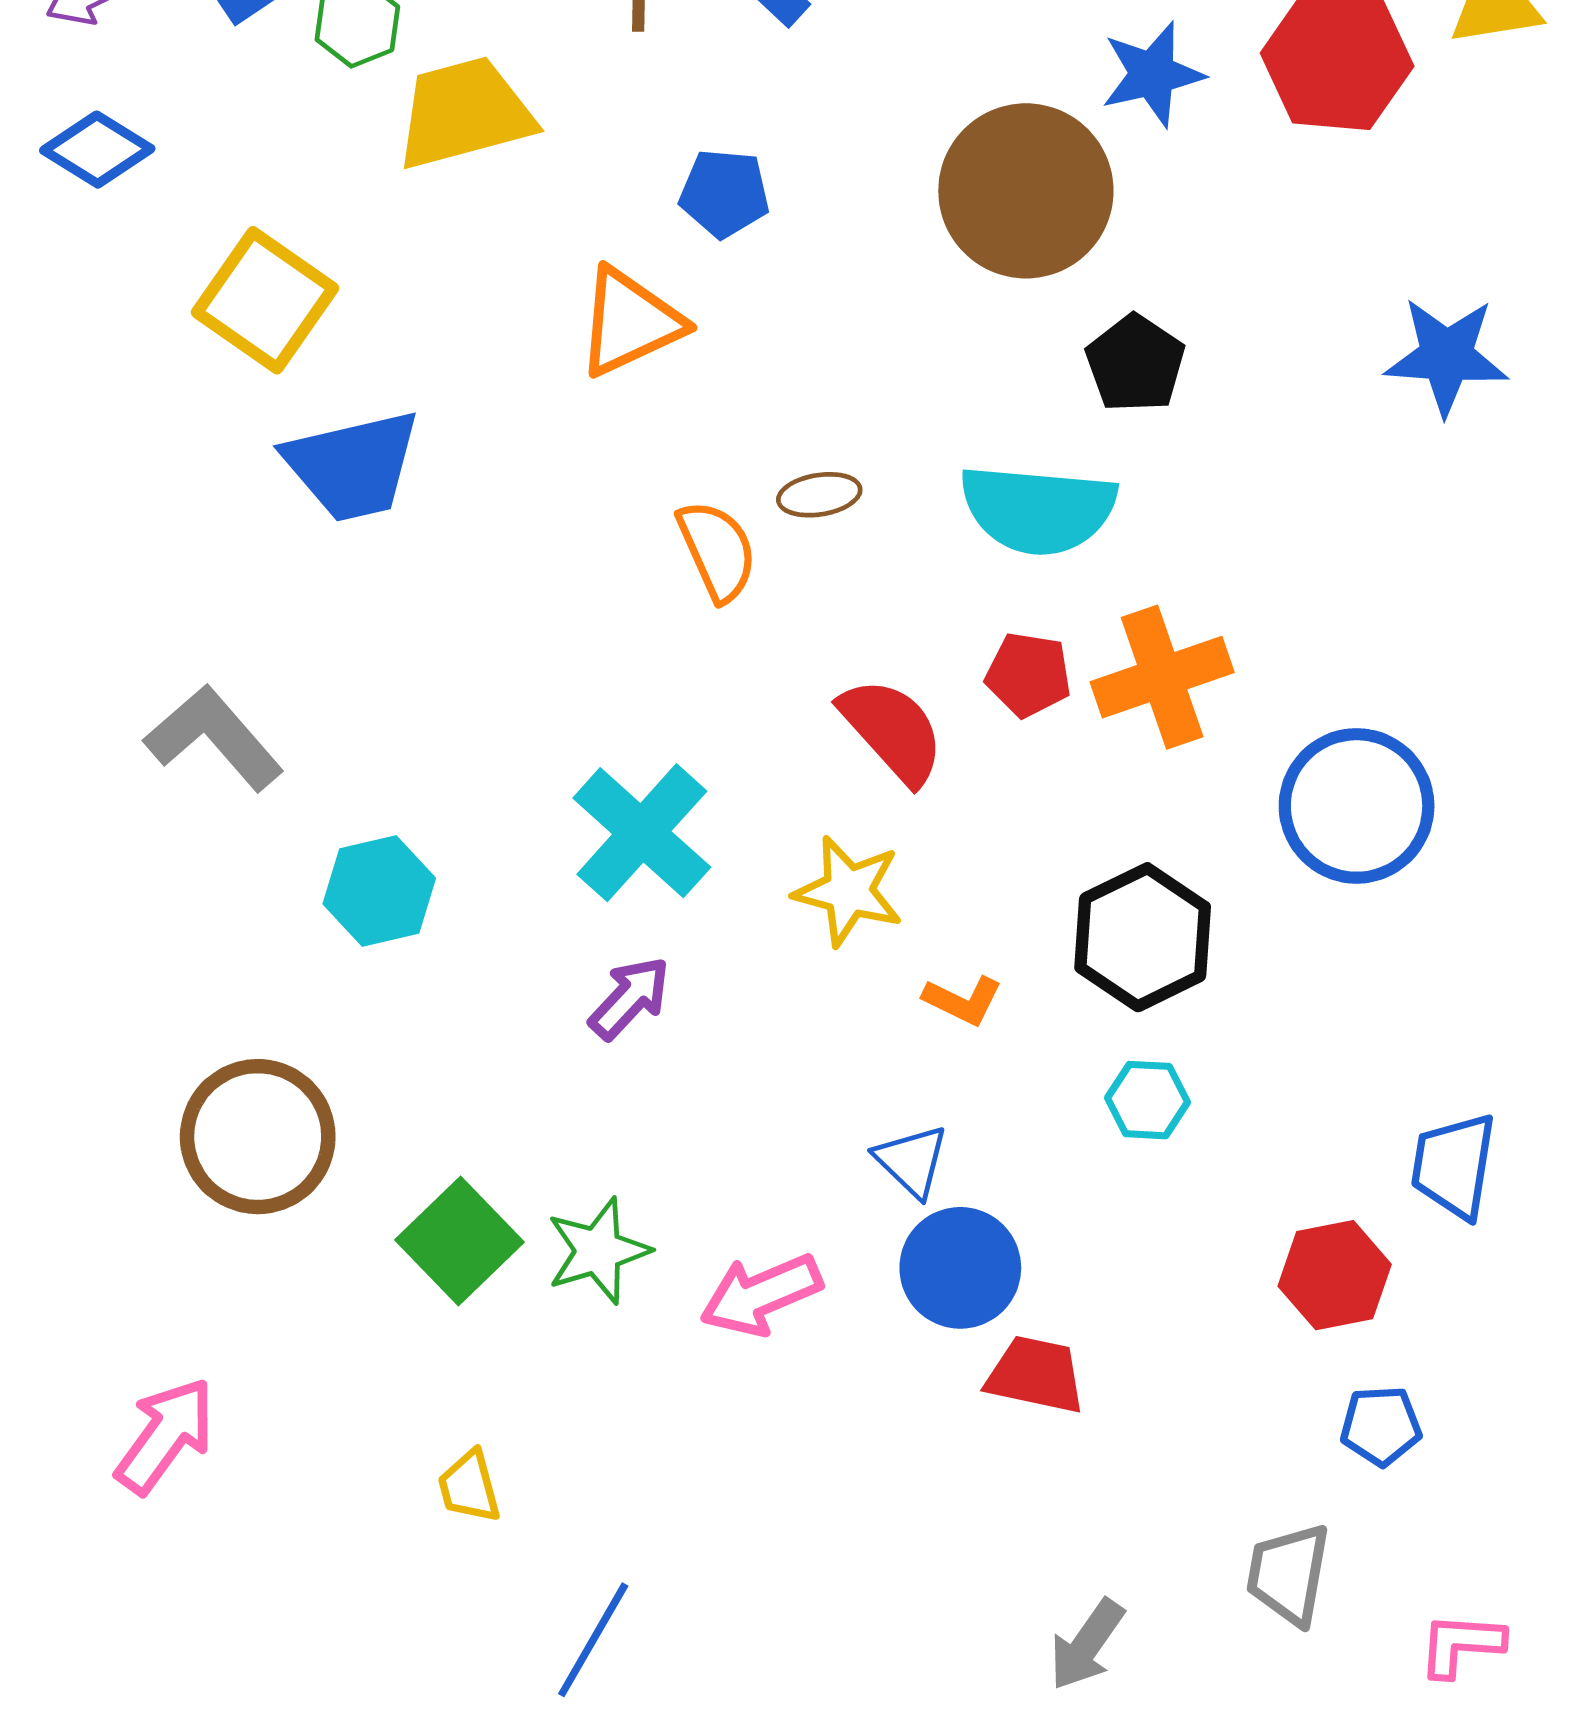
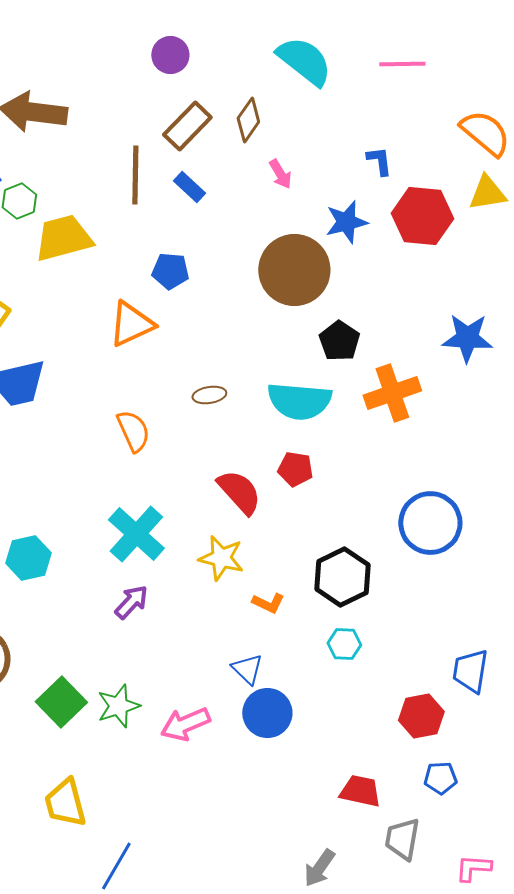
orange semicircle: (717, 551) -> (133, 431), moved
orange cross: (1162, 677) -> (392, 393), moved
red trapezoid: (1036, 1375) -> (360, 791), moved
yellow trapezoid: (469, 1487) -> (65, 803), size x1.6

